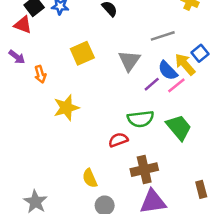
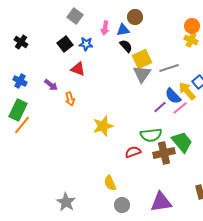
red triangle: (23, 25) -> (78, 69), moved
yellow square: (82, 53) -> (142, 59), moved
gray triangle: (129, 61) -> (142, 74), moved
yellow star: (66, 108) -> (103, 126), moved
brown cross: (144, 170) -> (164, 153), moved

